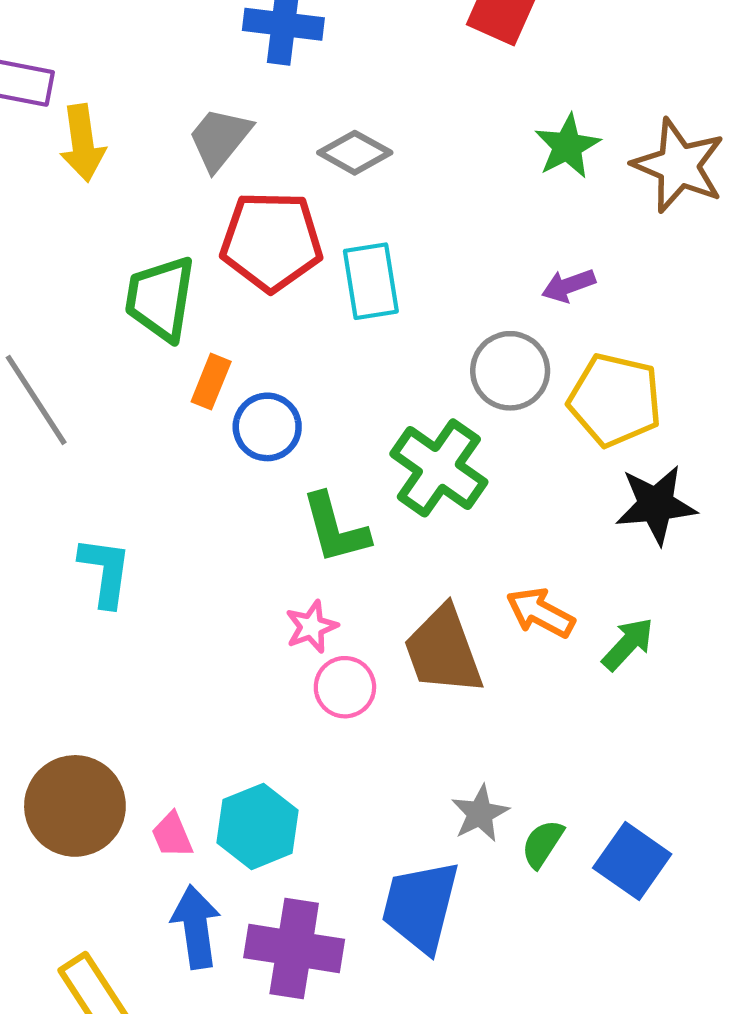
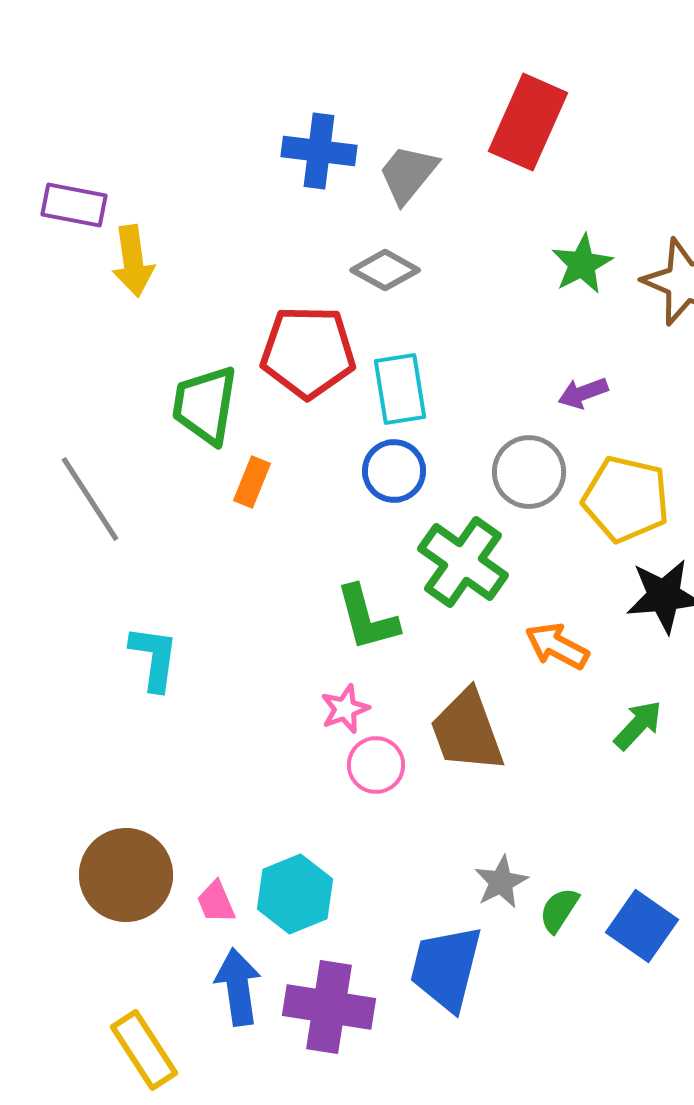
gray trapezoid: (220, 139) -> (408, 174), moved
blue circle: (267, 427) -> (394, 471), moved
orange arrow: (540, 613) -> (557, 646), moved

